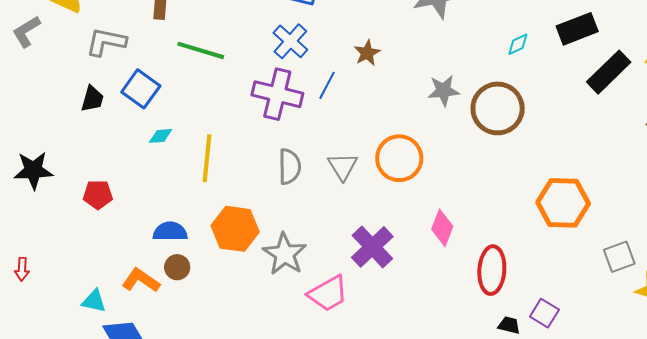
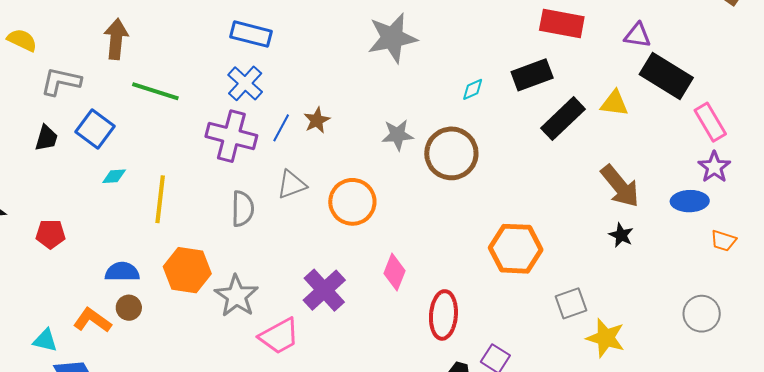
brown star: (367, 53) -> (317, 120), moved
gray triangle: (343, 167) -> (292, 184), moved, turned 40

